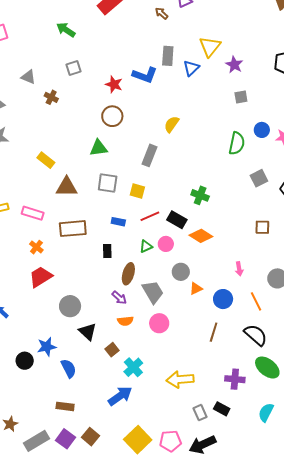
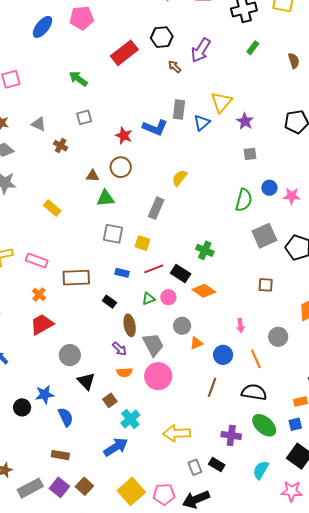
gray square: (259, 178) -> (264, 236), size x1.4
brown triangle: (67, 187) -> (93, 176), moved, size x0.6
black rectangle: (107, 251) -> (109, 302), turned -56
brown ellipse: (128, 274) -> (130, 325), turned -30
pink circle: (159, 323) -> (158, 376), size x1.4
black semicircle: (256, 335) -> (254, 392), turned -35

